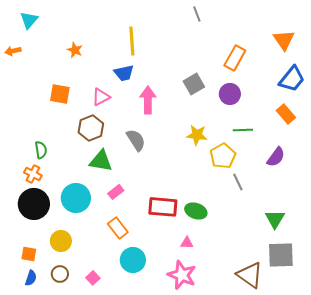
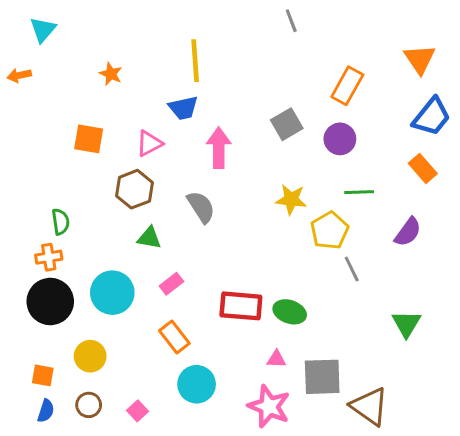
green triangle: (101, 161) -> (149, 238), size x0.7
orange cross: (33, 174) -> (49, 257), turned -36
gray square: (281, 255) -> (322, 377), moved

